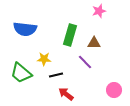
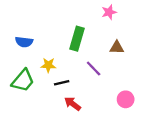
blue semicircle: (25, 29) -> (24, 42), moved, size x0.7
brown triangle: (94, 43) -> (117, 47), moved
green trapezoid: (21, 73) -> (23, 81), turned -90

